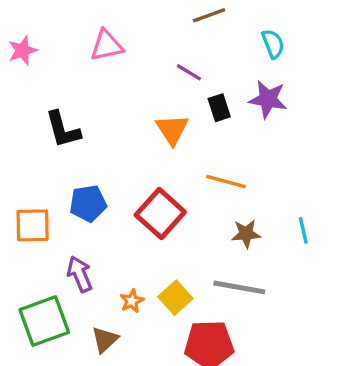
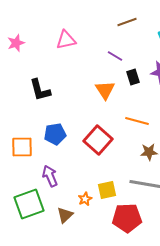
yellow square: (175, 298) -> (107, 190), turned 30
orange star: (132, 301) -> (85, 199), moved

